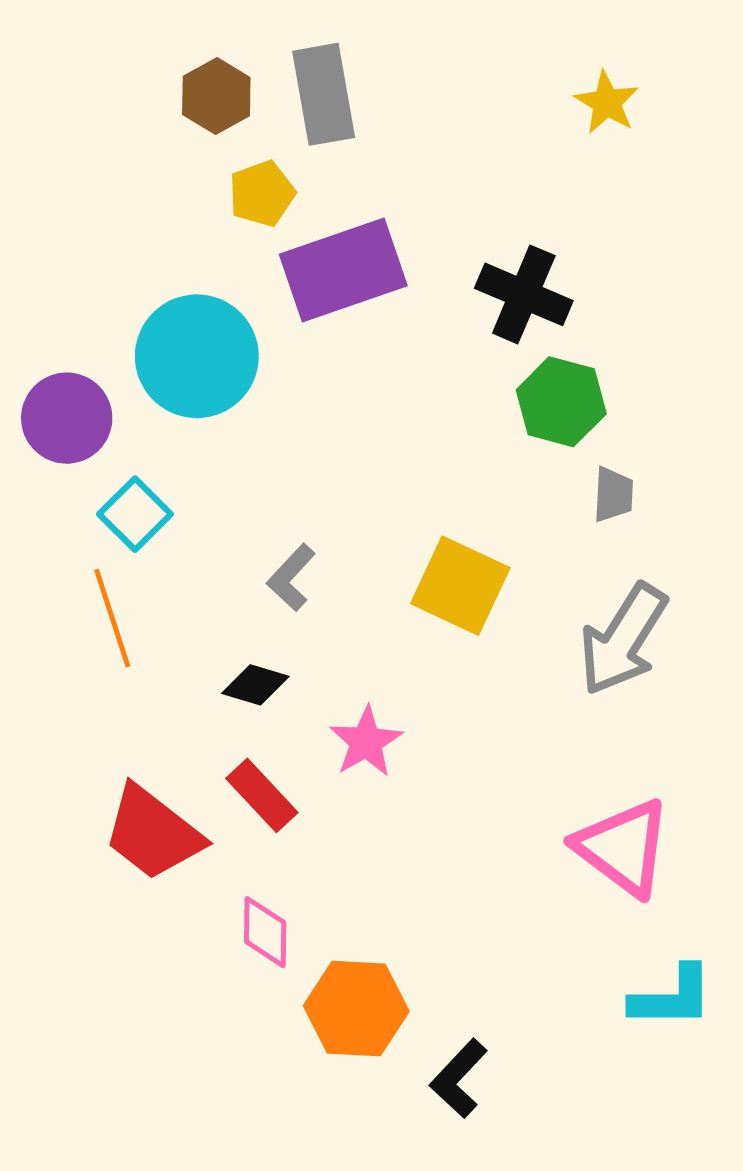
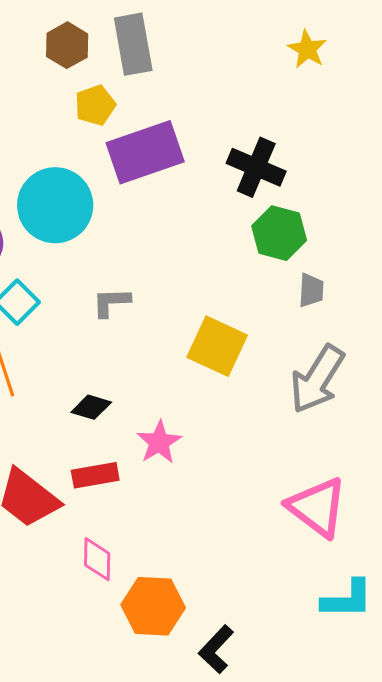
gray L-shape: (291, 577) -> (111, 302), moved, turned 45
red rectangle: (262, 795) -> (95, 475), turned -57

